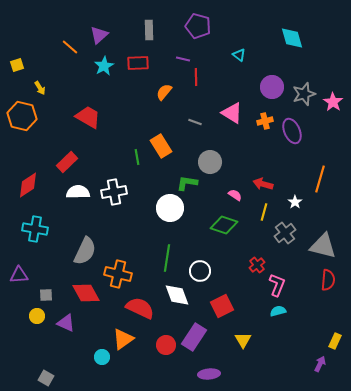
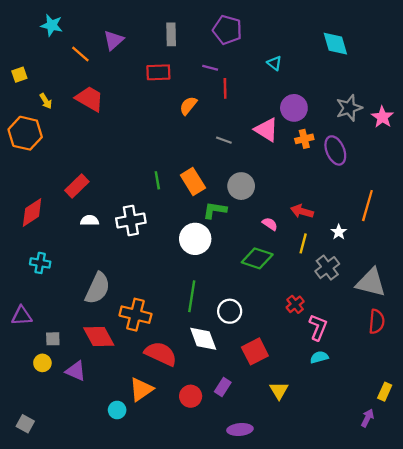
cyan star: (104, 66) -> (52, 25), moved, turned -30
purple circle: (272, 87) -> (294, 108), moved
red trapezoid: (88, 117) -> (90, 99), moved
orange rectangle: (161, 146) -> (193, 181), moved
white semicircle: (78, 192) -> (90, 220), size x0.7
cyan cross: (35, 229) -> (40, 263), size x0.7
purple rectangle: (194, 337) -> (223, 387), size x0.6
gray square: (46, 378) -> (25, 424), moved

